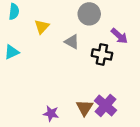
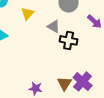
black cross: (102, 54) -> (69, 40), moved

